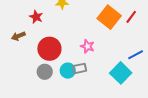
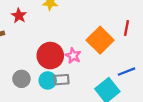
orange square: (109, 17) -> (100, 40), moved
red line: (131, 17) -> (126, 28), turned -32
red circle: (49, 49) -> (50, 56), moved

